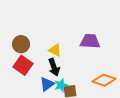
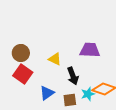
black arrow: (54, 67) -> (73, 76), moved
cyan star: (61, 85) -> (88, 94), moved

